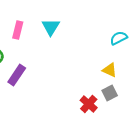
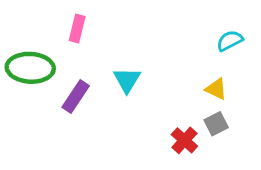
cyan triangle: (51, 27) -> (127, 80), moved

